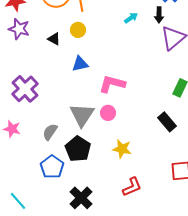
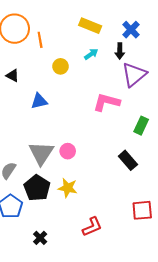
yellow circle: (78, 30) -> (61, 66), moved
pink L-shape: (112, 84) -> (106, 102), moved
yellow star: (122, 149) -> (68, 188), moved
black cross: (81, 198) -> (40, 238), size x0.6

